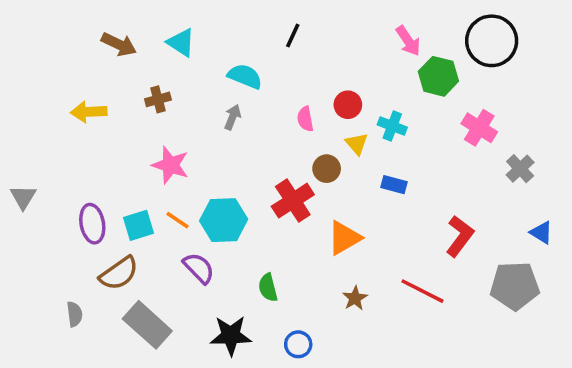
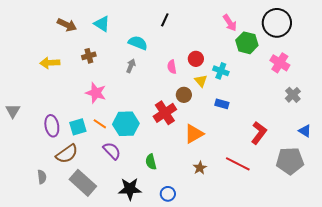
pink cross: (479, 128) -> (280, 63), moved

